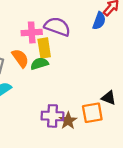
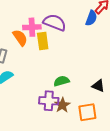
orange semicircle: (20, 58) -> (20, 38), moved
green semicircle: (39, 64) -> (62, 81), moved
orange square: (92, 113) -> (87, 112), moved

